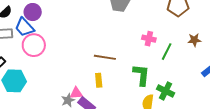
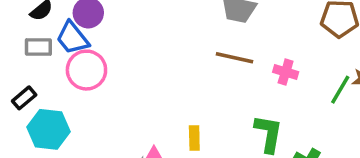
green line: (167, 52) -> (340, 90), moved
brown line: (105, 57) -> (235, 58), moved

